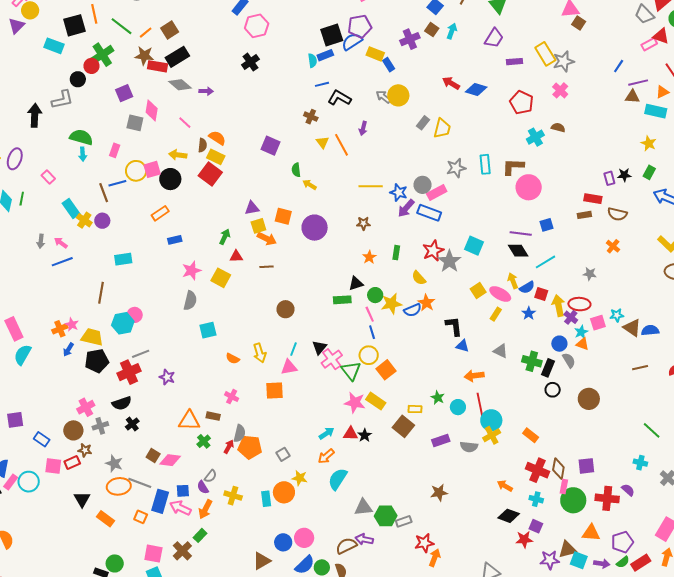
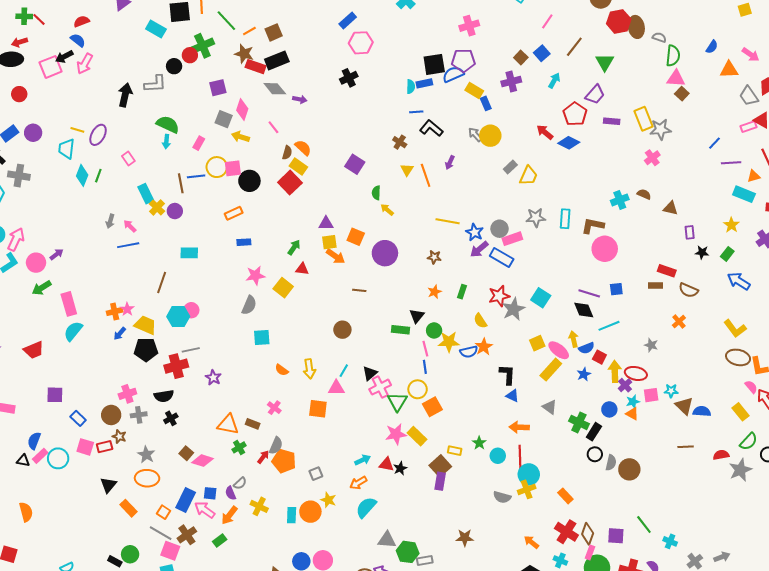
brown square: (432, 30) -> (521, 57), moved
brown triangle: (632, 97) -> (671, 208), moved
red pentagon: (522, 102) -> (575, 114), moved
yellow arrow: (178, 155) -> (240, 137), moved
purple rectangle: (609, 178) -> (690, 232), moved
brown line: (266, 267) -> (359, 290), moved
black triangle: (356, 284) -> (417, 316), turned -42
yellow rectangle: (496, 314) -> (551, 370), size x1.6
gray semicircle: (569, 360) -> (611, 463), moved, turned 35
pink star: (355, 403) -> (396, 434), turned -30
green line: (652, 430) -> (644, 524), moved
purple rectangle: (441, 440) -> (440, 481), moved, turned -72
gray line: (140, 483) -> (161, 533), moved
brown cross: (182, 551) -> (187, 535), moved

